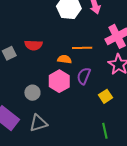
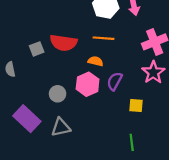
red semicircle: (33, 45) -> (64, 43), size x1.4
orange line: (82, 48) -> (103, 38), moved
yellow square: (106, 96) -> (136, 105), turned 32

